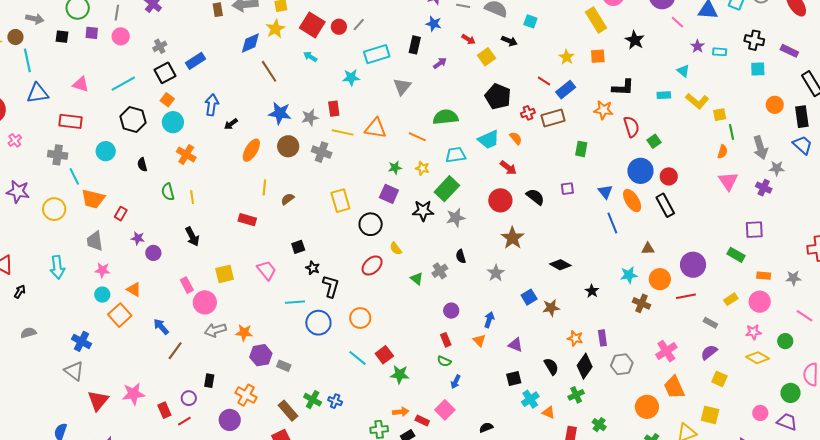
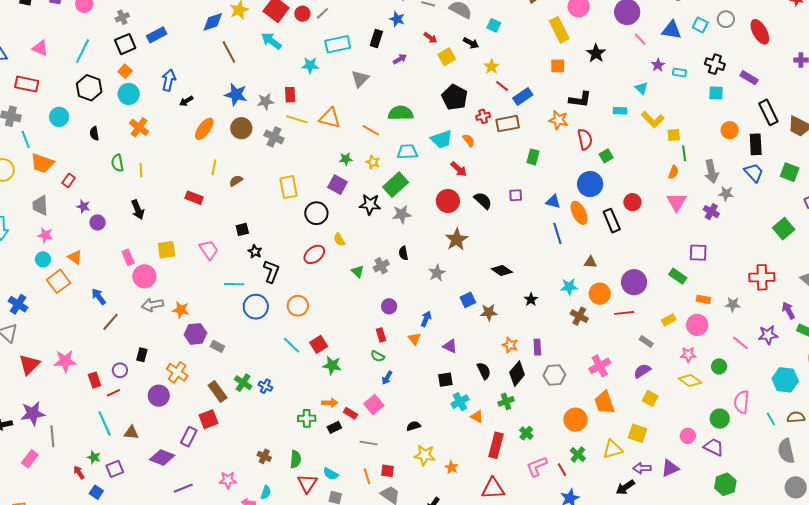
cyan arrow: (310, 57) -> (271, 41), size x1.5
yellow star: (567, 57) -> (492, 67), moved
cyan line: (123, 84) -> (83, 51), turned -40
red circle: (669, 176) -> (632, 202), moved
blue triangle: (605, 192) -> (553, 202), turned -42

